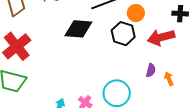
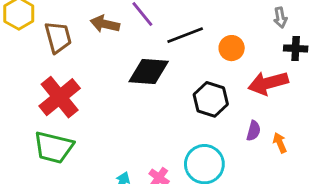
black hexagon: (123, 34) -> (211, 99), moved

